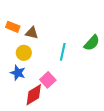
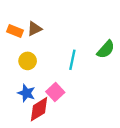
brown triangle: (32, 33) -> (34, 29), moved, turned -40
blue star: (18, 73) -> (26, 93), moved

